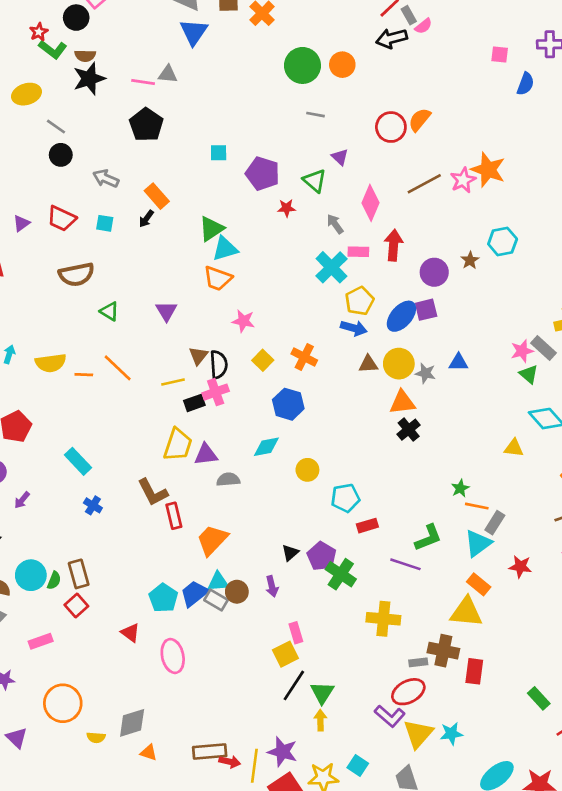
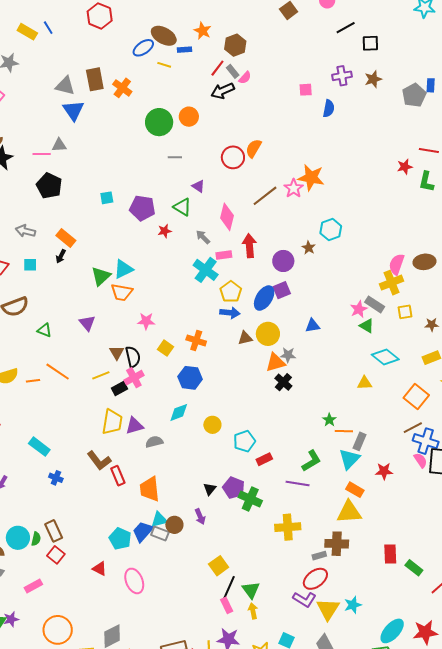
green triangle: (211, 229) -> (101, 276), moved
gray star: (426, 373) -> (288, 355), moved
orange trapezoid: (212, 540) -> (150, 489), turned -40
pink rectangle: (296, 633) -> (227, 605), moved
red rectangle: (474, 671) -> (390, 554), moved

